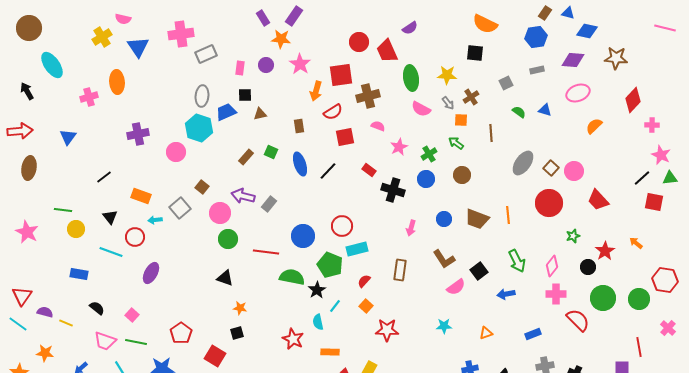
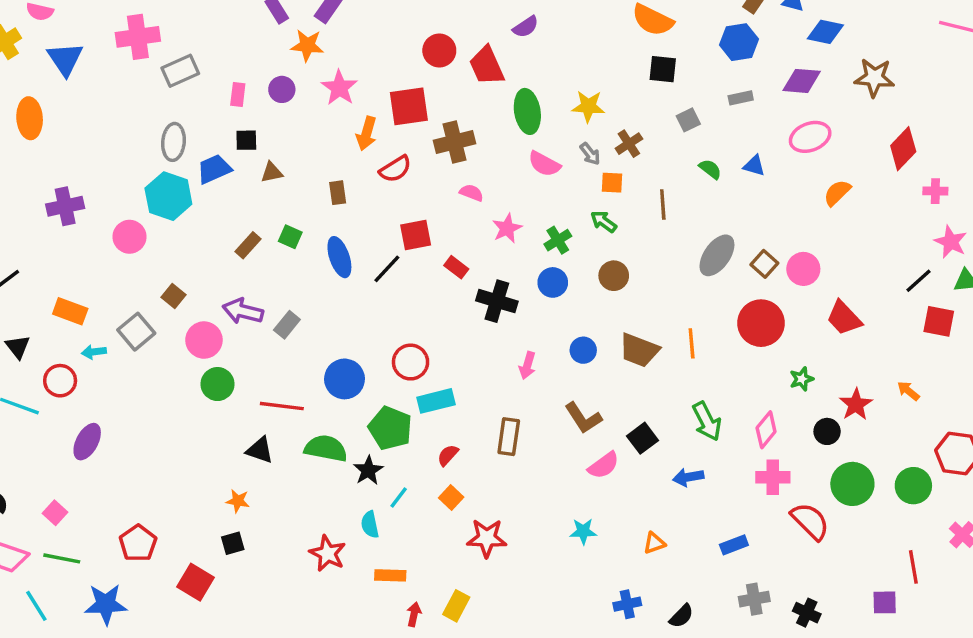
black square: (475, 53) -> (663, 69), moved
red square: (345, 137) -> (416, 235), moved
black triangle: (225, 278) -> (260, 450), moved

